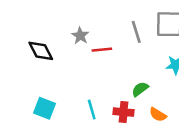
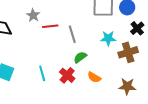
gray line: (136, 32) -> (72, 34), moved
red cross: (124, 112) -> (67, 75), turned 35

